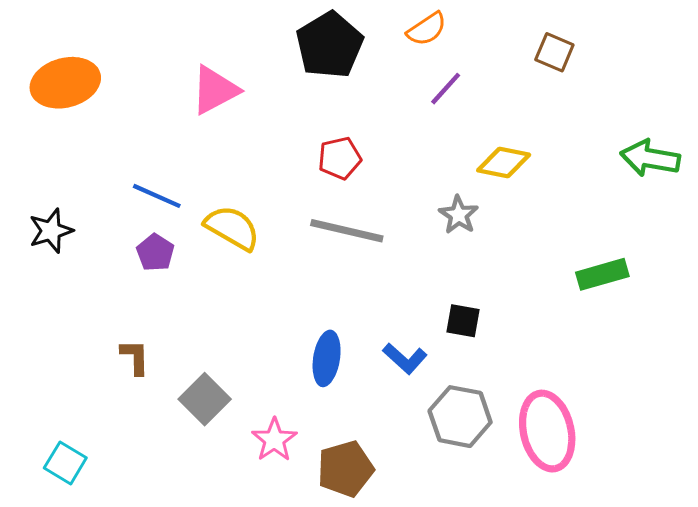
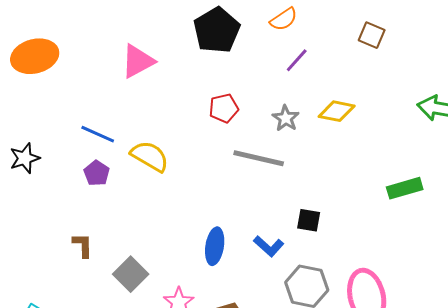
gray star: (459, 215) -> (286, 118), moved
gray line: (347, 231) -> (259, 158), moved

